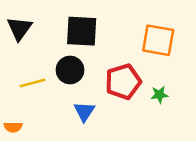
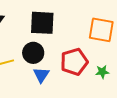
blue triangle: (84, 111) -> (41, 75), moved

